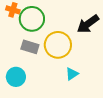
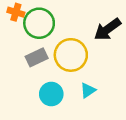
gray rectangle: (30, 47) -> (37, 57), turned -42
cyan circle: (16, 77) -> (51, 94), moved

